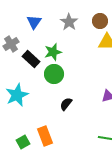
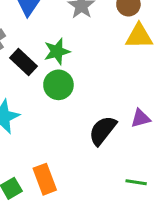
black semicircle: (66, 104) -> (103, 130), moved, size x1.5

